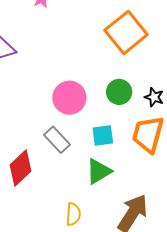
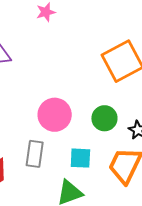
gray rectangle: (57, 140) -> (35, 154), turned 40

